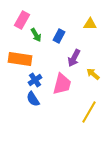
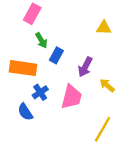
pink rectangle: (22, 20) -> (32, 14), moved
blue rectangle: (59, 36) -> (56, 55), moved
blue semicircle: (33, 99) -> (25, 112), moved

